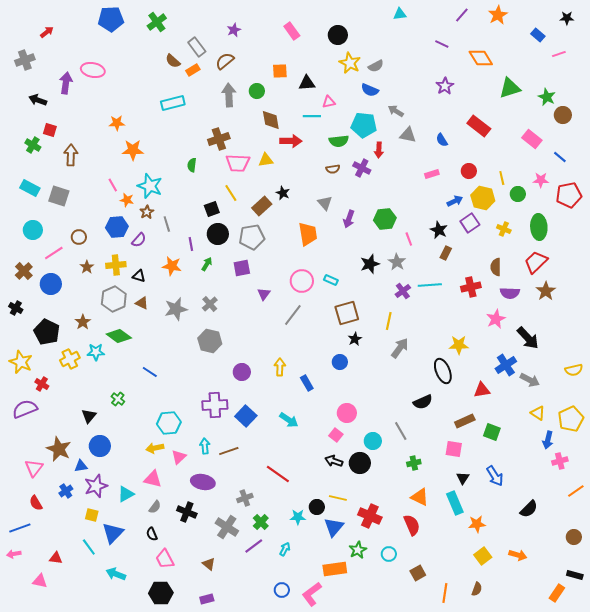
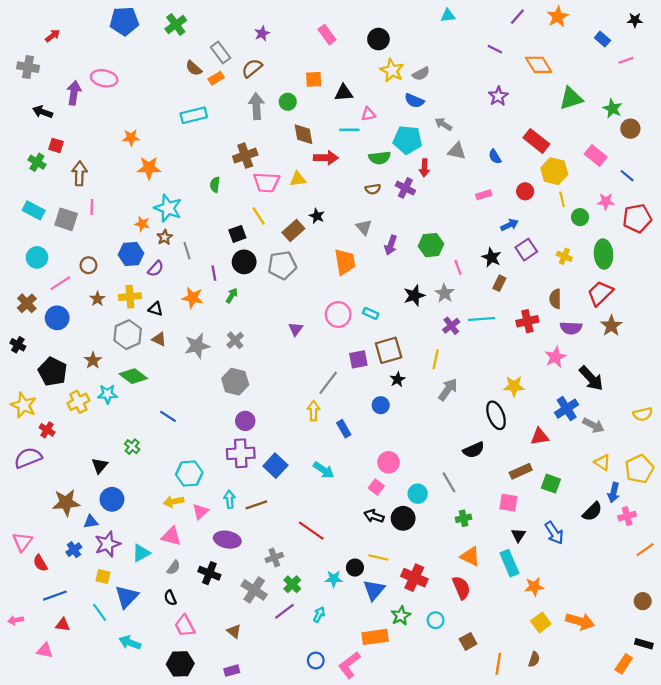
gray cross: (25, 60) -> (28, 67), turned 30
pink line: (113, 185) -> (92, 207), moved, turned 32
yellow hexagon: (483, 198) -> (554, 171), moved
purple square: (242, 268) -> (358, 359), moved
gray line: (293, 315) -> (328, 383), moved
purple circle: (242, 372) -> (245, 421), moved
brown star: (59, 449) -> (66, 503), turned -30
pink triangle: (34, 468) -> (22, 542), moved
black semicircle: (529, 509) -> (592, 512), moved
blue line: (20, 528) -> (55, 596), moved
orange arrow: (518, 555) -> (580, 621), size x1.4

